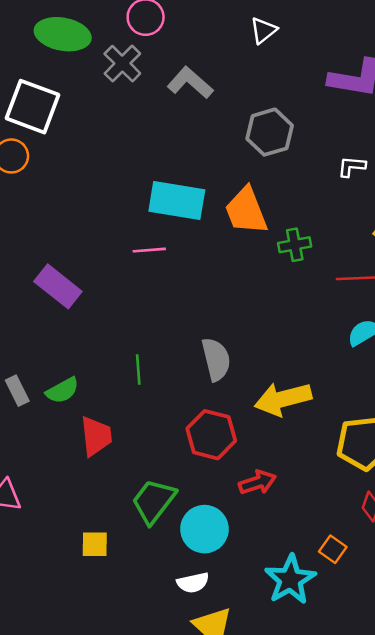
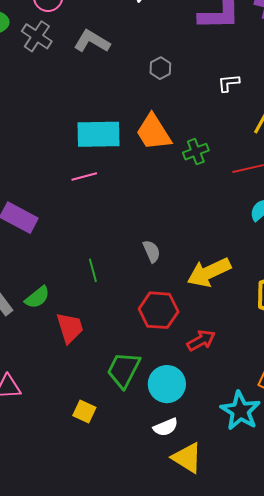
gray hexagon: (270, 132) -> (160, 68), size x0.6
gray semicircle: (216, 359) -> (152, 251), size x0.7
yellow square: (95, 544) -> (84, 412), turned 35

